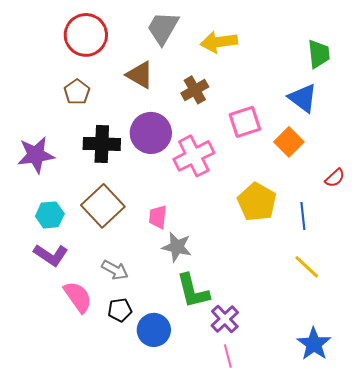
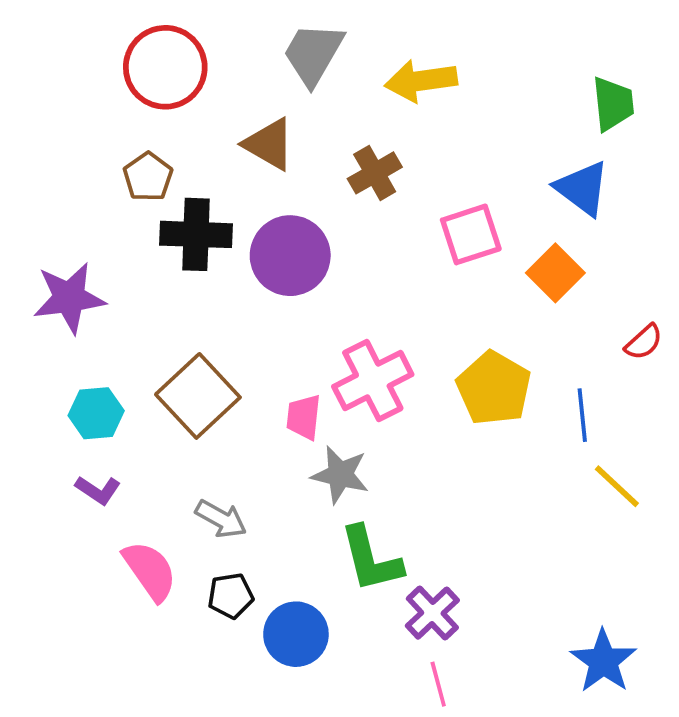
black cross: (102, 144) -> (196, 234), moved
pink cross: (194, 156) -> (373, 381), moved
purple L-shape: (51, 255) -> (98, 490), size x0.7
yellow line: (307, 267) -> (617, 486), moved

